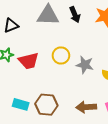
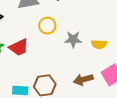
yellow circle: (61, 56) -> (47, 26), moved

